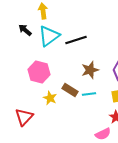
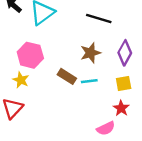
black line: (76, 40) -> (99, 19), moved, turned 35
yellow star: (50, 98) -> (21, 80), moved

